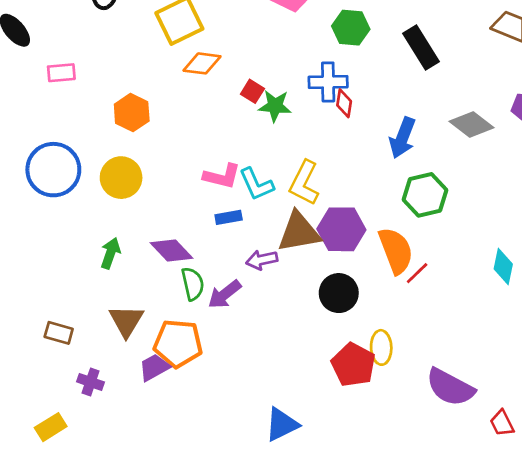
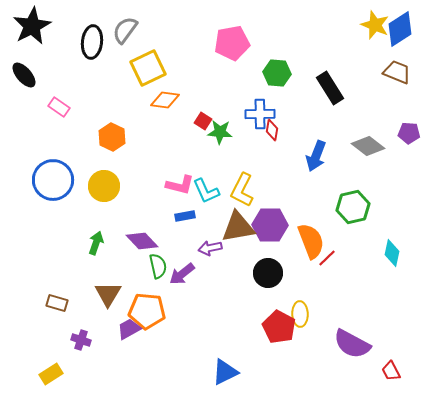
pink rectangle: (61, 73) -> (59, 107), turned 40
green hexagon: (425, 195) -> (353, 207), moved

